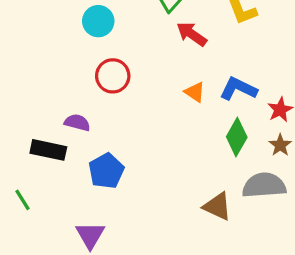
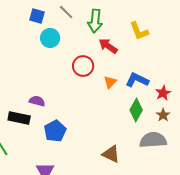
red circle: (113, 76) -> (83, 66), moved
orange triangle: (195, 92) -> (110, 82), turned 40
brown triangle: (217, 206) -> (111, 154), moved

